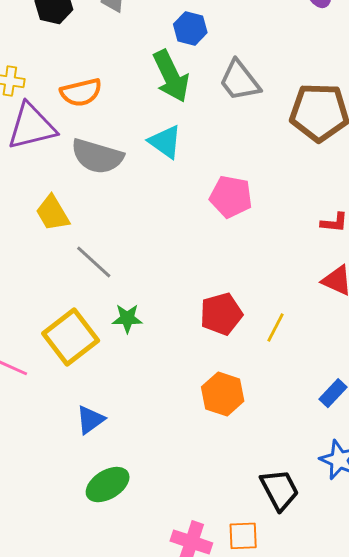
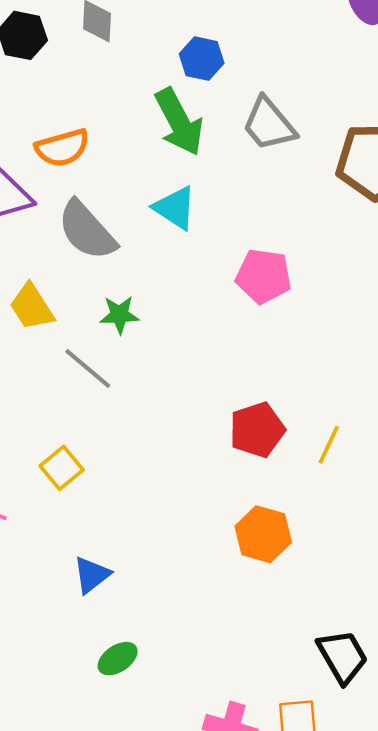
gray semicircle: (97, 156) -> (87, 230), turned 34
green star: (127, 318) -> (119, 315), moved
yellow square: (71, 337) -> (62, 468), size x0.6
green ellipse: (108, 485) -> (118, 659), size x0.7

